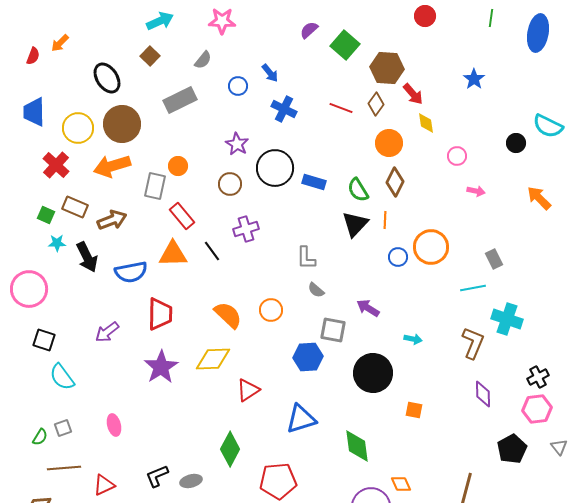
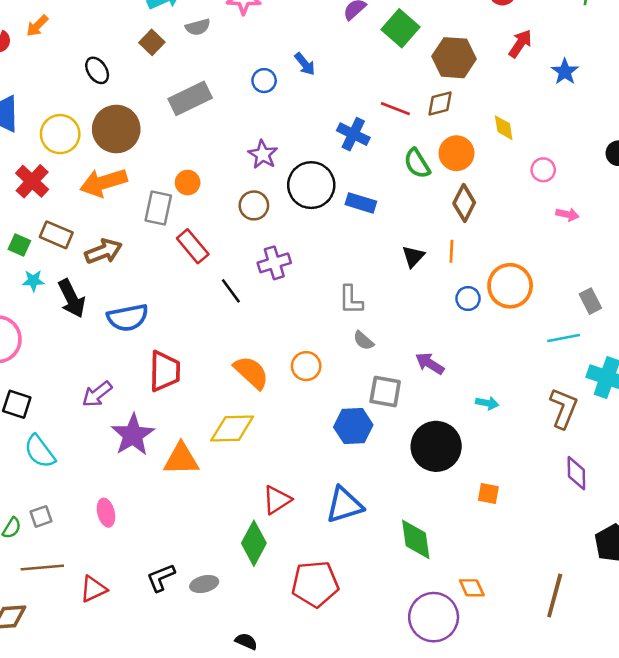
gray semicircle: (203, 60) -> (198, 27), moved, turned 36
black ellipse: (107, 78) -> (97, 70), size x0.7
red arrow: (413, 94) -> (520, 44), moved, turned -105
brown diamond: (376, 104) -> (440, 104), turned 40
blue cross: (284, 109) -> (353, 134), moved
green semicircle: (358, 190) -> (417, 163), moved
black triangle: (355, 224) -> (413, 256), size x0.7
orange triangle: (173, 254) -> (181, 459), moved
purple star: (161, 367) -> (133, 435), moved
red triangle: (248, 390) -> (277, 500), moved

